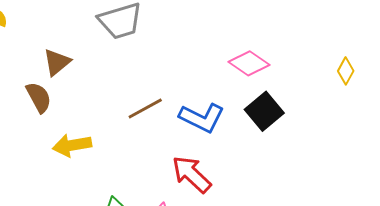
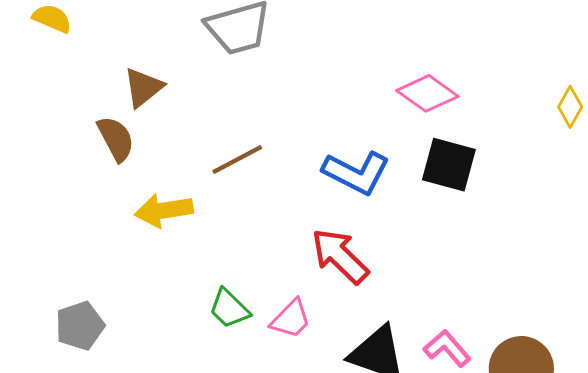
brown line: (145, 108) -> (237, 160), moved
black square: (264, 111) -> (449, 165), turned -36

